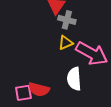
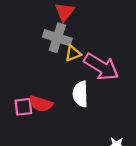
gray cross: (67, 20) -> (57, 38), moved, size x1.4

